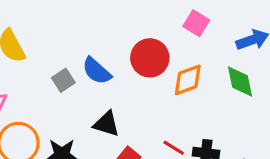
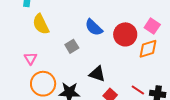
pink square: (196, 23) -> (152, 26), moved
blue semicircle: (97, 71) -> (94, 27), moved

